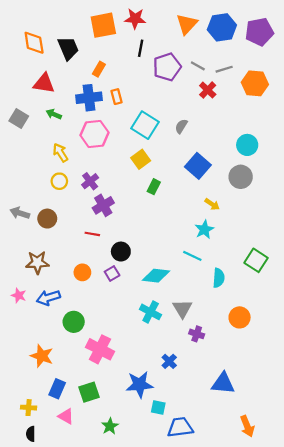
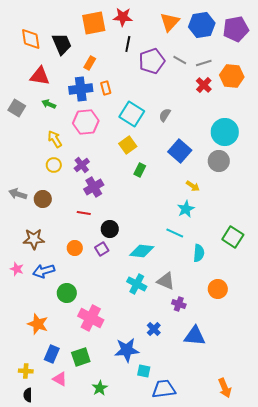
red cross: (208, 90) -> (204, 85), moved
cyan circle: (247, 145) -> (225, 132), size x1.4
gray triangle: (182, 309) -> (166, 281), turned -36
blue triangle: (223, 383) -> (195, 336), moved

